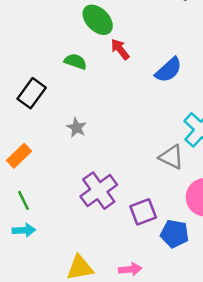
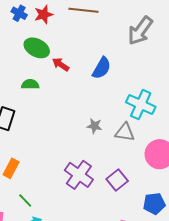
gray star: (77, 128) -> (94, 126), moved
blue pentagon: (175, 234) -> (154, 204), moved

